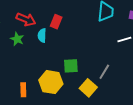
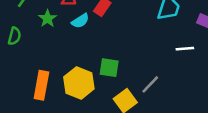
cyan semicircle: (42, 36) -> (80, 21), turned -136
orange rectangle: (23, 90) -> (41, 85), size x1.5

